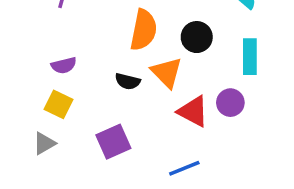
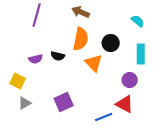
black semicircle: (128, 81) -> (58, 56), moved
yellow square: (58, 104) -> (18, 81), moved
red triangle: (193, 111) -> (125, 104), moved

